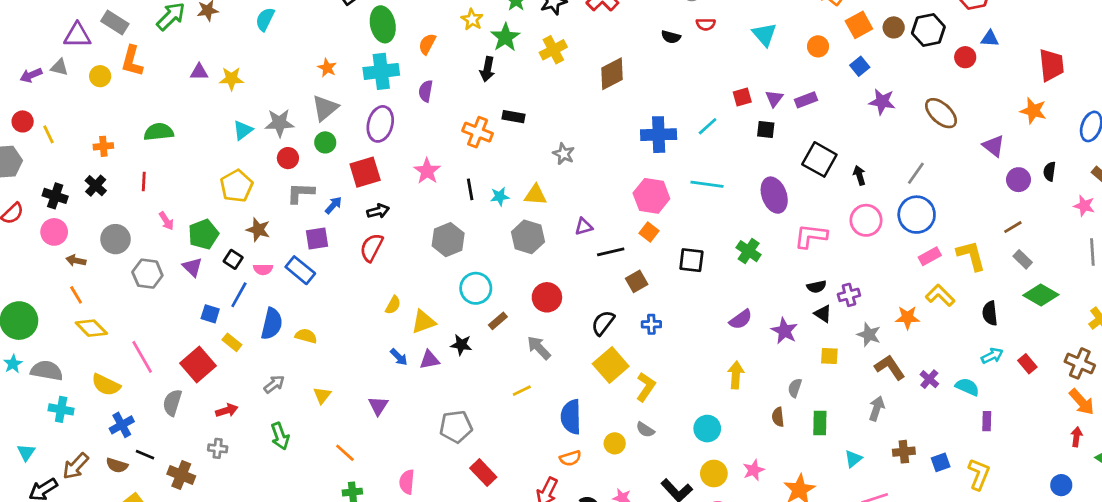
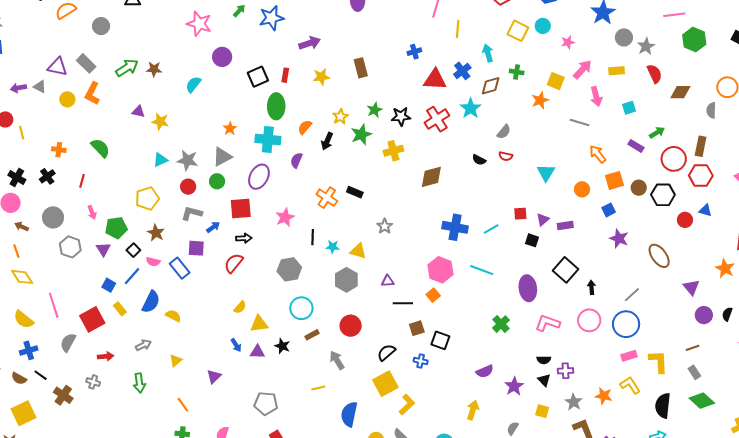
black arrow: (487, 69) -> (327, 141), moved
green semicircle: (159, 132) -> (100, 148), turned 40
black square: (691, 260) -> (440, 340), moved
black semicircle: (990, 313) -> (663, 406), size x1.4

